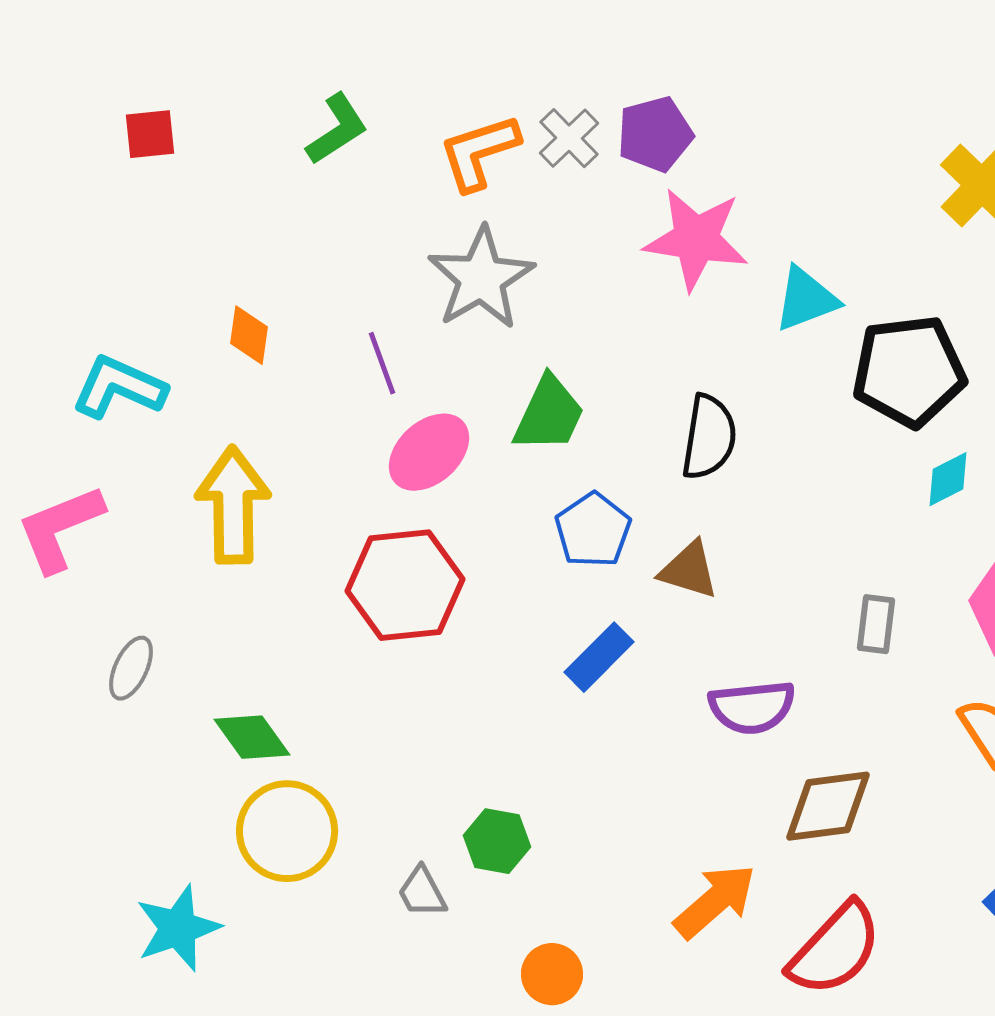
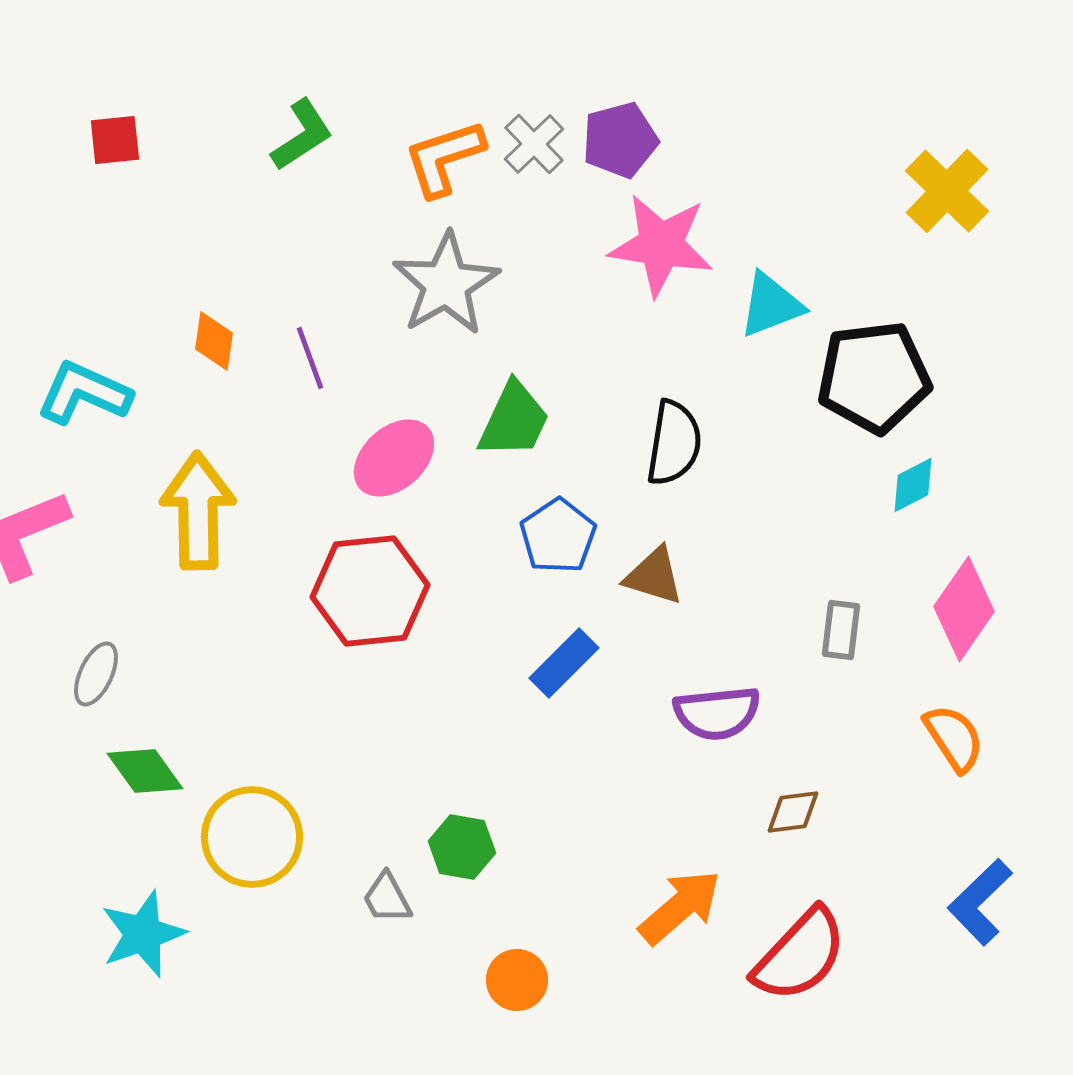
purple line: (382, 363) -> (310, 358), moved
green diamond: (252, 737) -> (145, 771), moved
brown diamond: (828, 806) -> (793, 812), size x0.6

